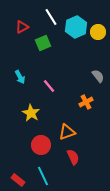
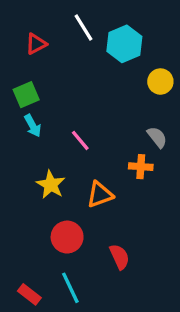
yellow circle: (98, 32) -> (160, 82), moved
green square: (43, 43) -> (26, 95), moved
gray semicircle: (98, 76) -> (157, 137), moved
orange cross: (86, 102) -> (141, 167), turned 32
orange triangle: (67, 132) -> (100, 194), moved

